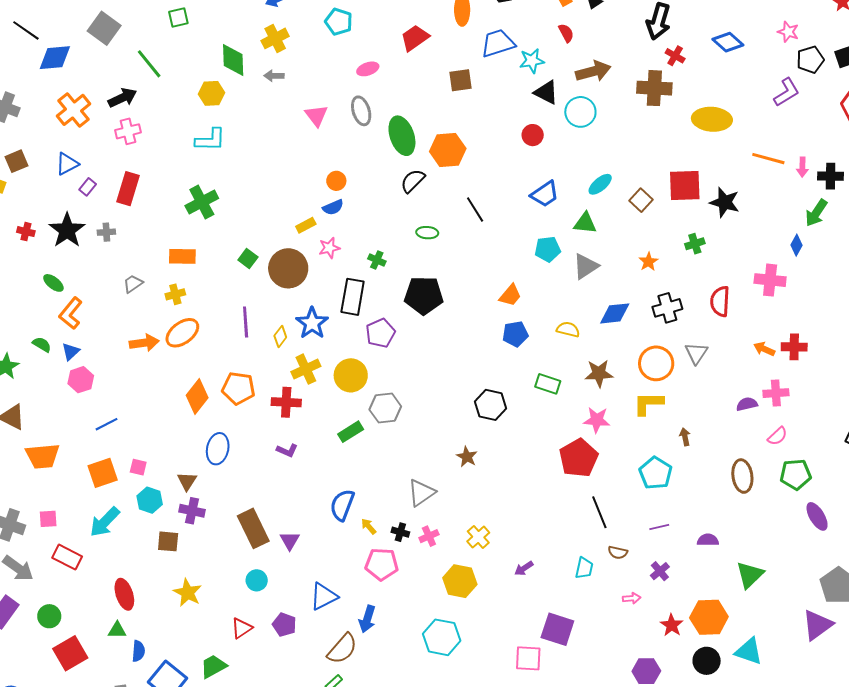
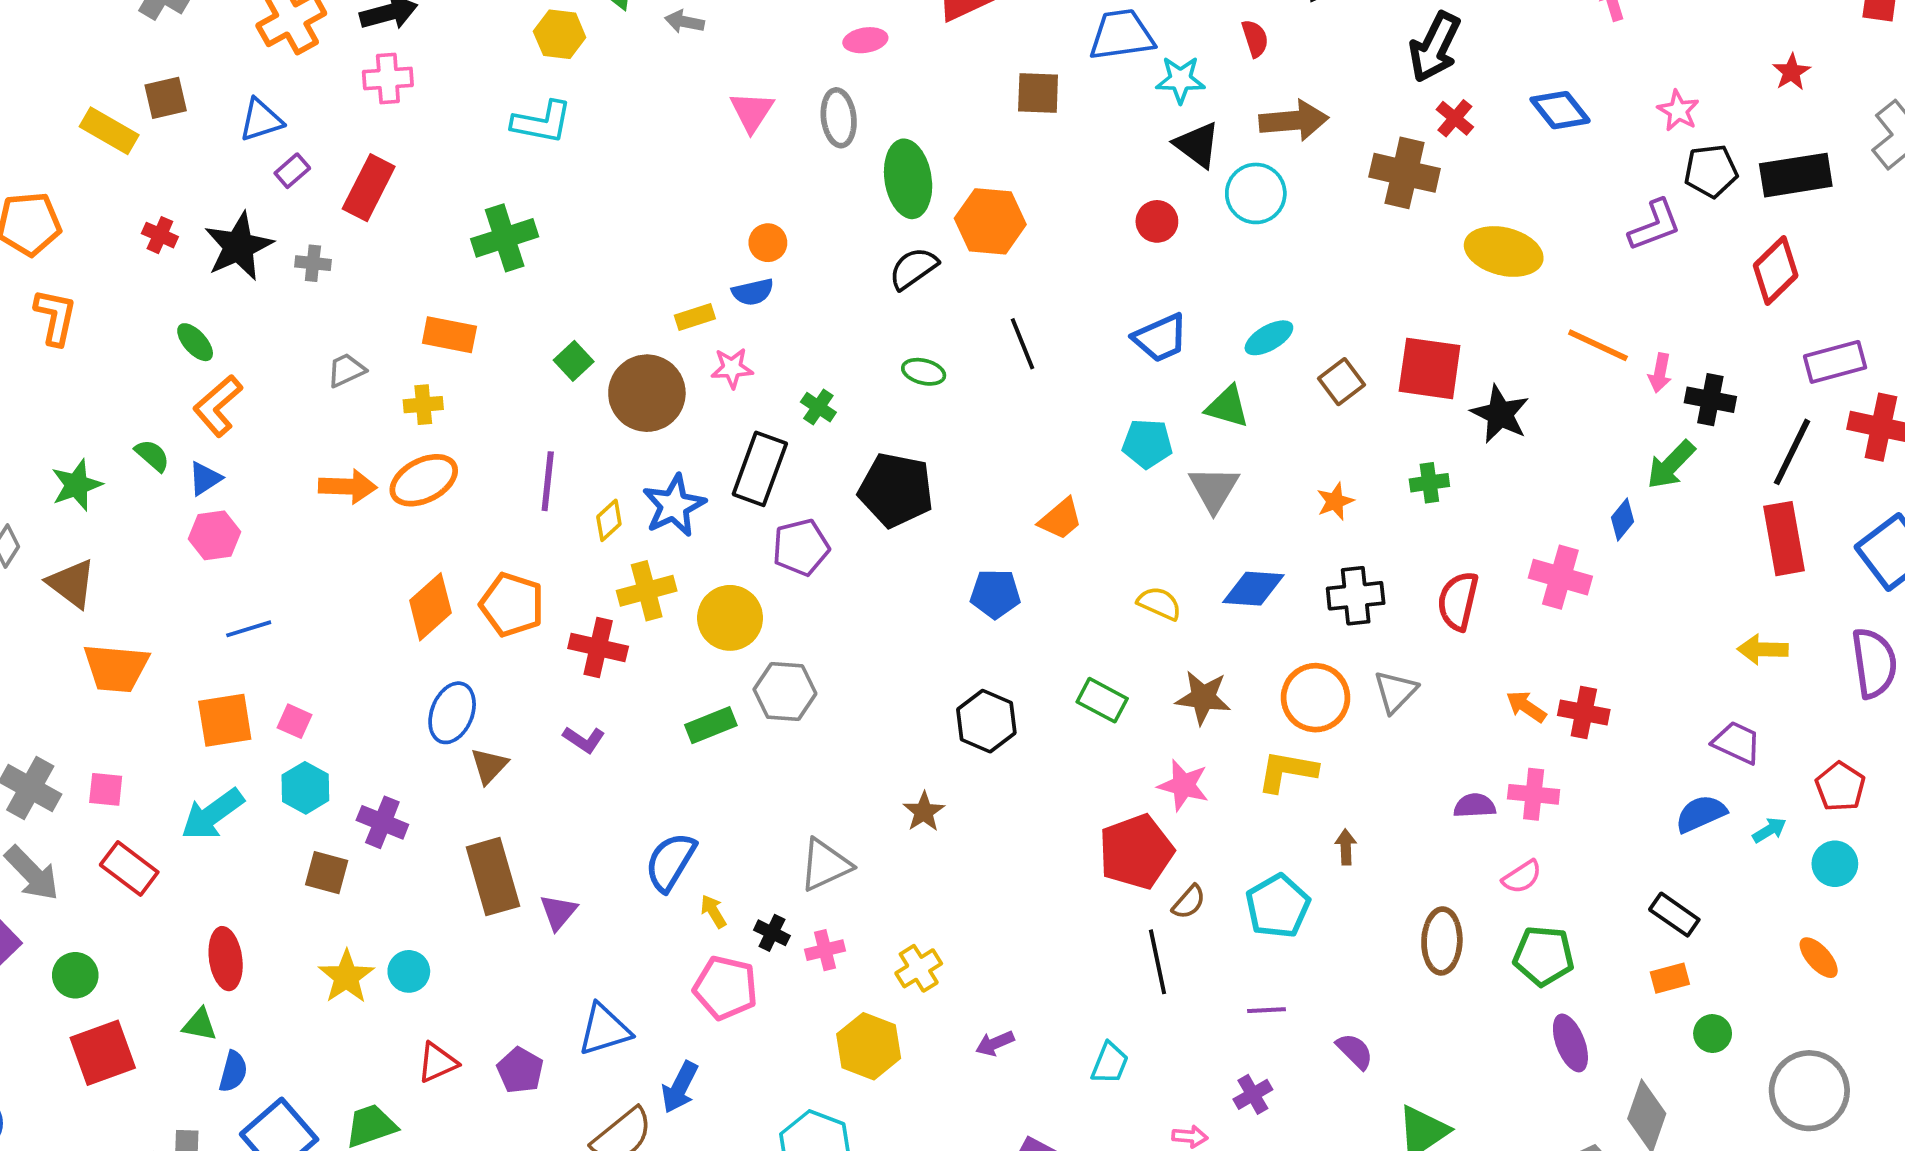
gray triangle: (586, 266) -> (1214, 489), turned -36
blue pentagon: (515, 334) -> (995, 594), moved
brown triangle: (187, 481) -> (489, 766), moved
purple semicircle: (708, 540) -> (1355, 1051), turned 35
brown semicircle: (618, 552) -> (1189, 902), moved, turned -72
cyan circle: (257, 580) -> (409, 971), moved

